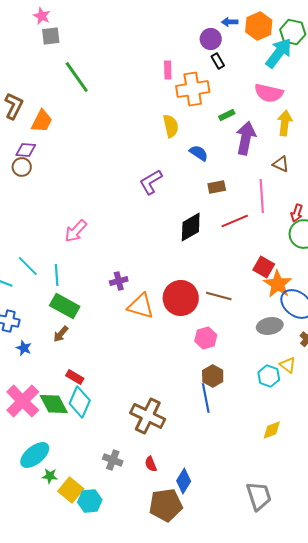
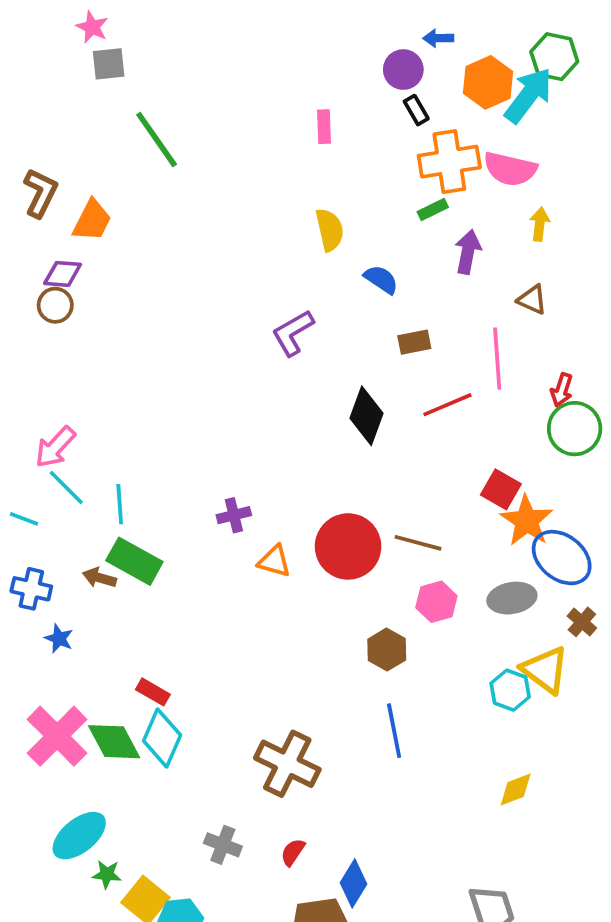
orange hexagon: (259, 26) -> (488, 82), moved
orange cross: (193, 89) -> (449, 162), moved
yellow arrow: (285, 123) -> (540, 224), size x0.7
purple arrow: (246, 138) -> (468, 252), size x0.7
black diamond: (191, 227) -> (366, 416), turned -40
pink arrow: (76, 231) -> (55, 447), moved
orange triangle: (141, 306) -> (274, 561), size x0.7
brown arrow: (61, 334) -> (99, 578), moved, turned 66
pink hexagon: (206, 338) -> (436, 602), moved
yellow triangle: (288, 365) -> (545, 670), size x1.6
brown hexagon: (213, 376) -> (387, 650), moved
red semicircle: (151, 464) -> (293, 852), turned 56

